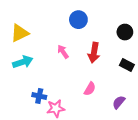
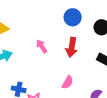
blue circle: (78, 20) -> (73, 17), moved

